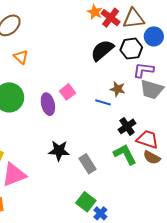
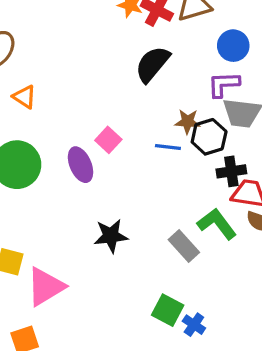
blue circle: (154, 36) -> (233, 46), moved
black hexagon: (131, 49) -> (209, 137), moved
black cross: (127, 126) -> (231, 171), moved, turned 36
gray rectangle: (87, 164) -> (184, 246), moved

